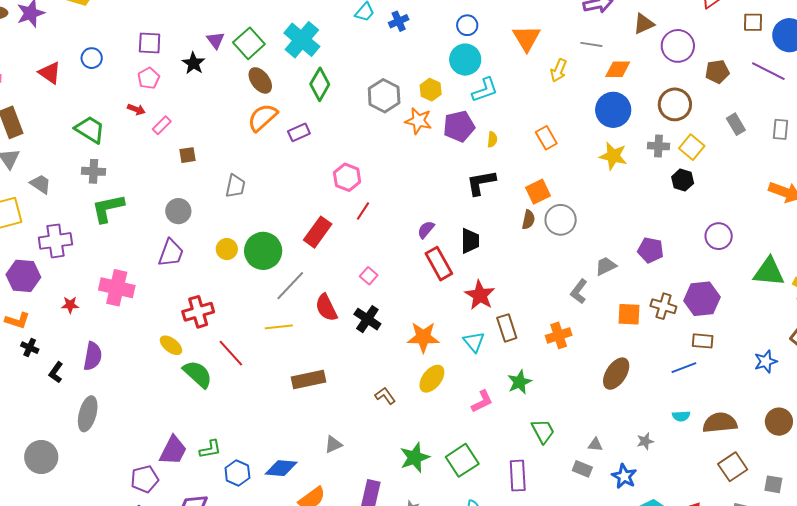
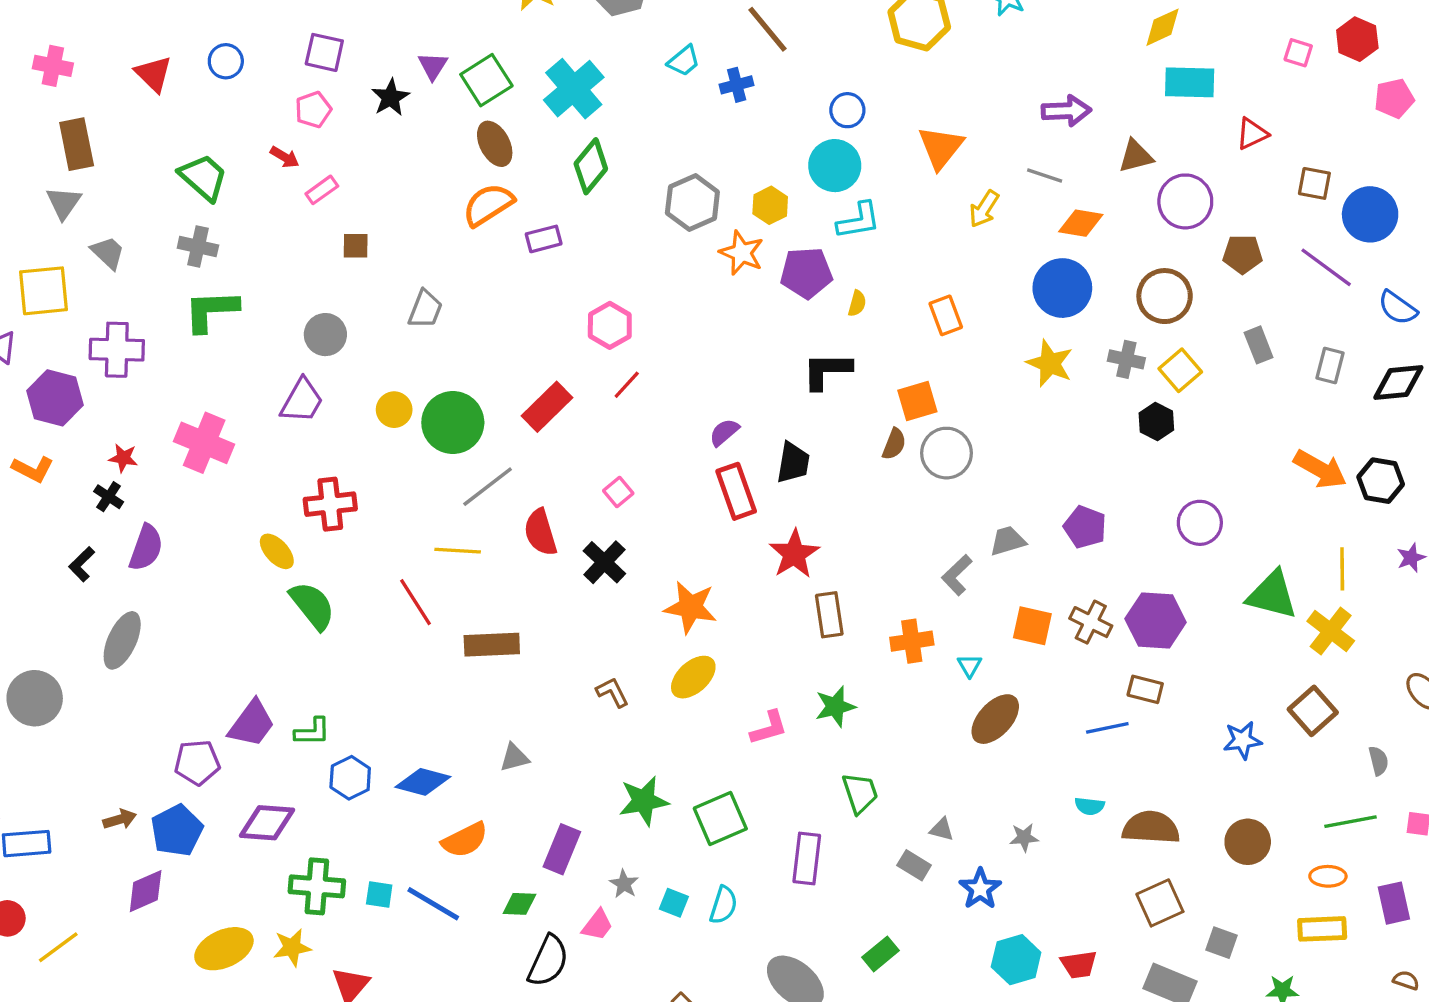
cyan triangle: (474, 342) -> (970, 666), moved, size x0.7
black cross: (30, 348) -> (109, 497), moved
red line: (231, 353) -> (415, 602), moved

